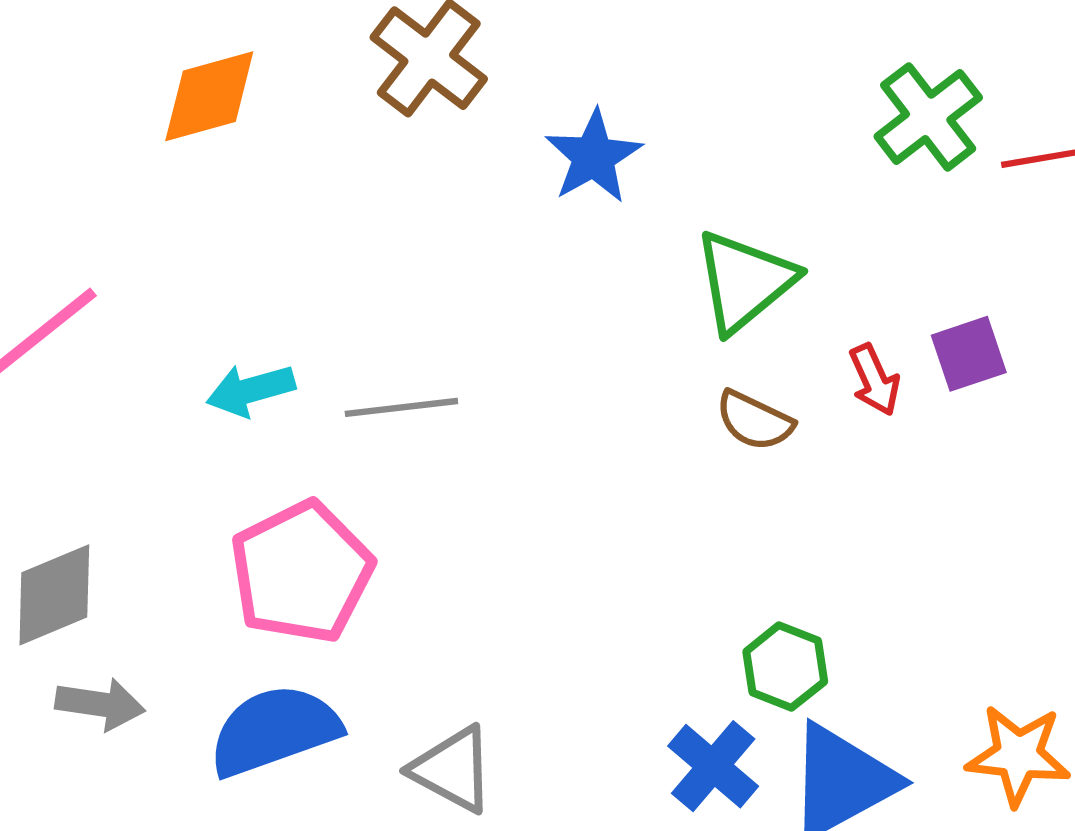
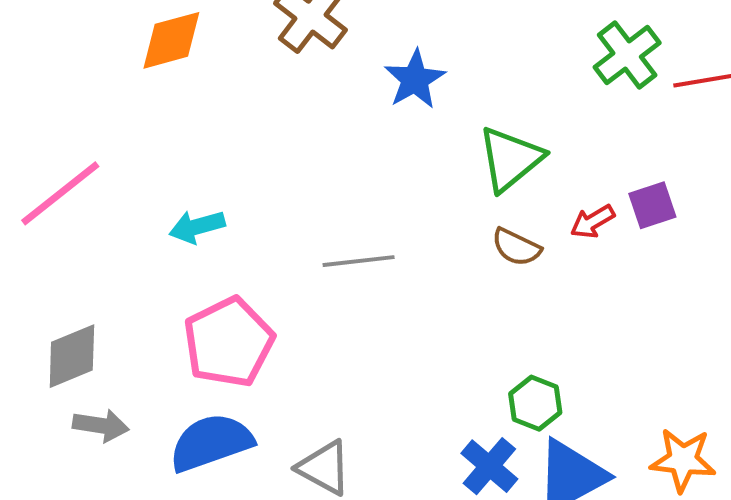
red arrow: (875, 380) -> (593, 222), turned 84
gray line: (401, 407) -> (359, 261), moved

